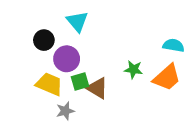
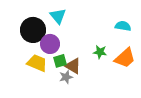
black circle: (44, 40) -> (33, 30), size x1.6
cyan semicircle: (174, 45) -> (123, 26), moved
gray star: (65, 111) -> (66, 77), moved

